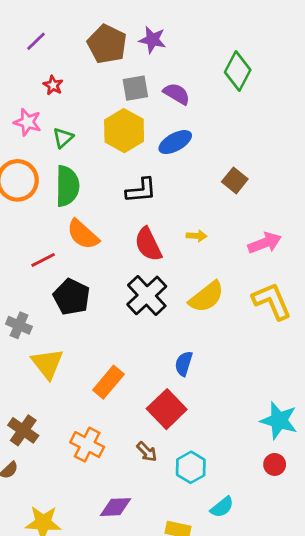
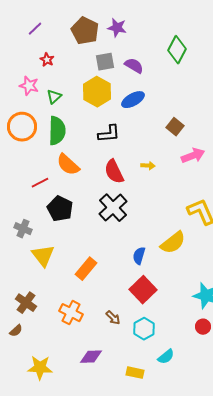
pink arrow: (265, 243) -> (193, 156), moved
yellow semicircle: (206, 297) -> (173, 243), moved
red square: (167, 409) -> (143, 290), moved

